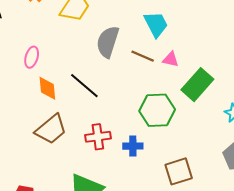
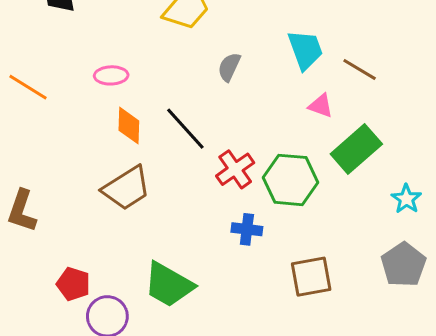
gray semicircle: (108, 42) -> (229, 67), size x0.6
brown line: (143, 56) -> (360, 69), moved
pink ellipse: (32, 57) -> (111, 75), turned 65
red cross: (98, 137) -> (235, 169), moved, turned -35

